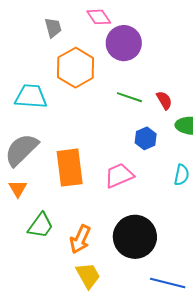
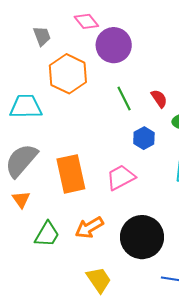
green line: (129, 97) -> (124, 98), turned 50
orange arrow: (80, 239) -> (89, 228), moved, turned 40

